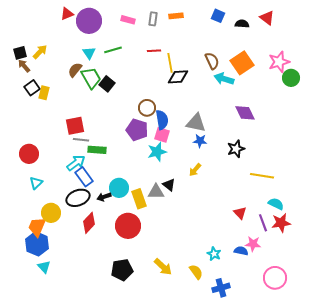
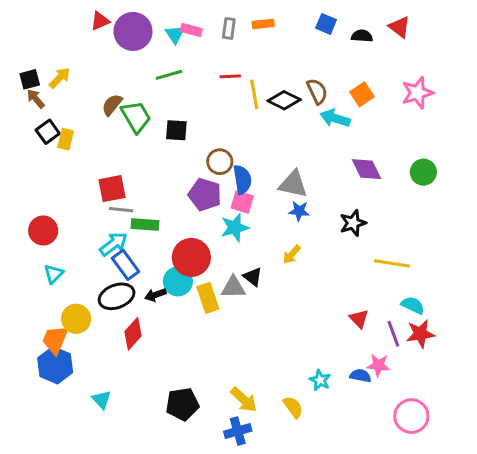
cyan triangle: (89, 53) -> (175, 34), moved
orange square: (242, 63) -> (362, 94), size x0.7
black diamond: (178, 77) -> (284, 100), moved, turned 30
green circle: (291, 78) -> (423, 172), moved
black square: (107, 84) -> (176, 130), moved, turned -35
red circle: (128, 226) -> (191, 257), moved
cyan triangle: (44, 267) -> (102, 400), moved
blue cross: (221, 288) -> (238, 431), moved

